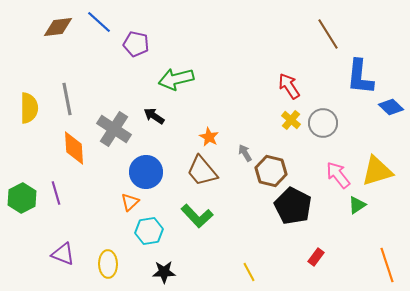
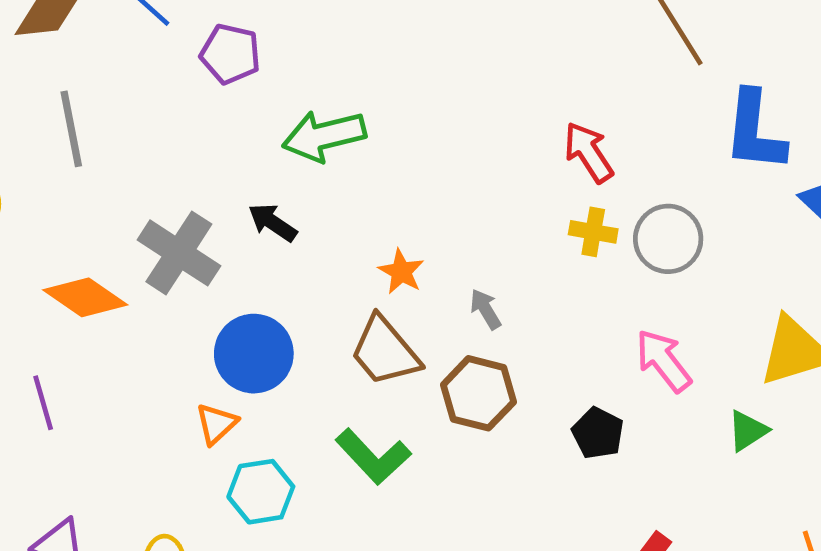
gray line: (67, 99) -> (71, 129), moved
yellow cross: (291, 120) -> (593, 232), turned -30
orange diamond: (74, 148) -> (85, 297), turned -52
brown hexagon: (271, 171) -> (478, 393), moved
pink arrow: (338, 175) -> (663, 361), moved
black pentagon: (293, 206) -> (598, 433), size x0.6

